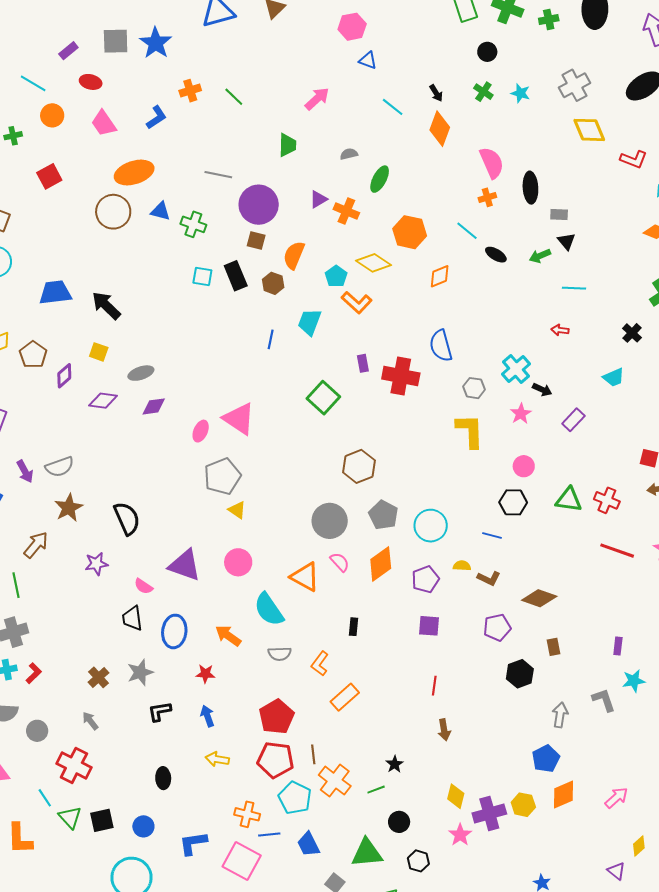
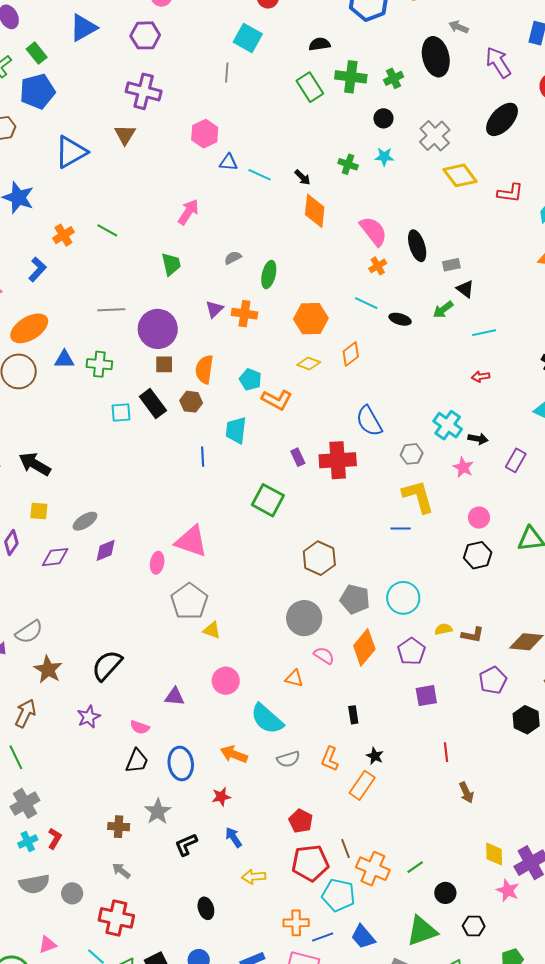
black circle: (487, 52) -> (383, 118), moved
cyan line: (393, 107) -> (260, 175), moved
yellow diamond: (374, 263) -> (309, 363), moved, size x0.7
black semicircle: (127, 518) -> (107, 665), turned -100
blue line: (492, 535) -> (401, 528), moved
purple triangle: (185, 565) -> (175, 697), size x0.6
orange triangle: (305, 577) -> (294, 678), size x0.6
black trapezoid: (132, 618) -> (137, 761), turned -136
brown cross: (99, 677) -> (119, 827), turned -30
red pentagon: (277, 717) -> (301, 821), size x0.7
black star: (395, 764) -> (375, 756), moved

